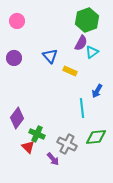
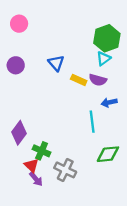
green hexagon: (87, 20) -> (107, 38), moved
purple semicircle: (81, 43) -> (98, 80), moved, turned 77
blue arrow: (97, 91) -> (109, 102), turned 48
gray cross: (67, 144) -> (65, 170), moved
purple arrow: (53, 159) -> (36, 179), moved

